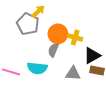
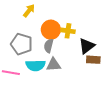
gray pentagon: (28, 24) -> (22, 44), moved
gray triangle: (73, 73) -> (54, 65), moved

